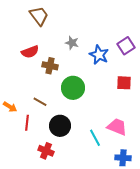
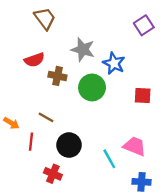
gray star: (72, 43) -> (83, 49), size x1.5
purple square: (126, 46) -> (144, 25), moved
green circle: (73, 88) -> (92, 87), moved

